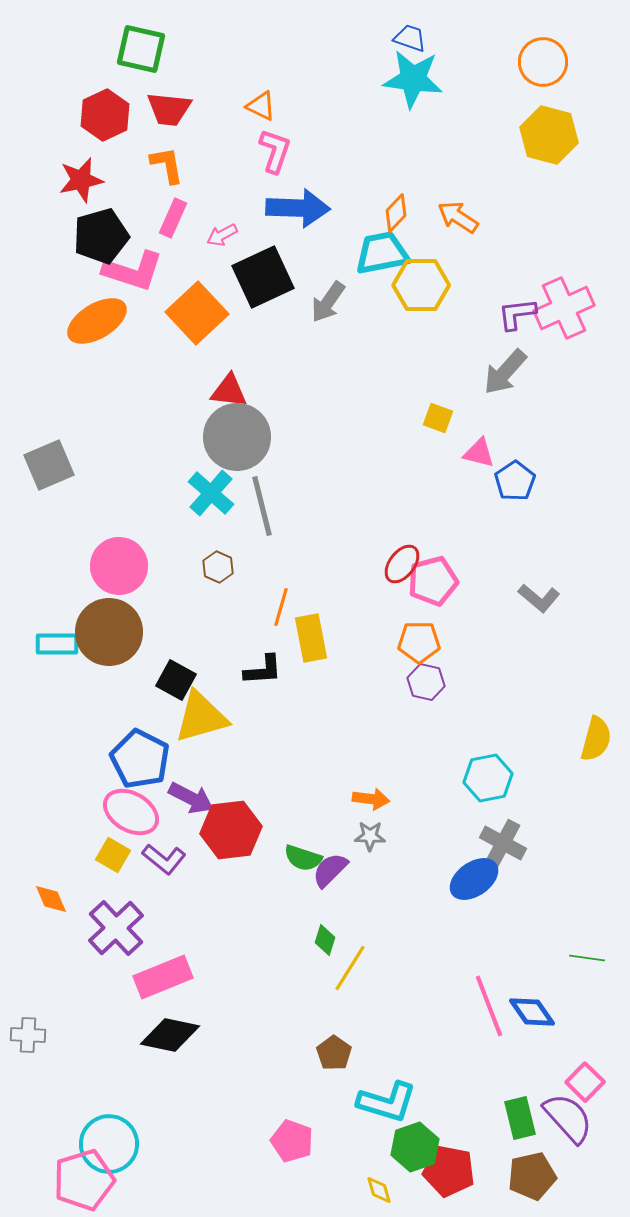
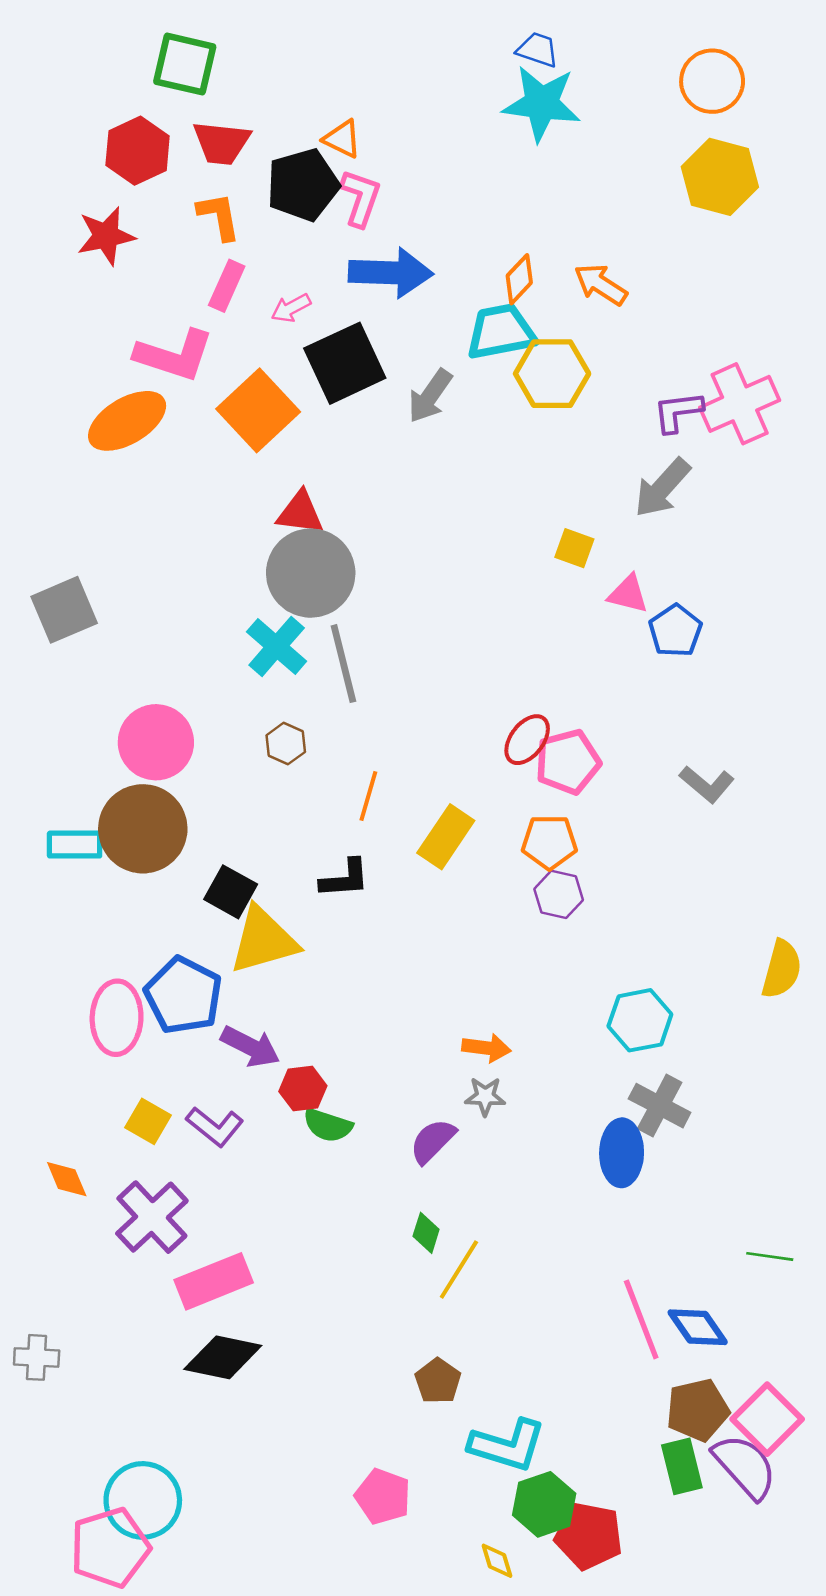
black pentagon: (101, 236) -> (303, 185), moved
yellow rectangle: (311, 638) -> (446, 837), moved, turned 45
pink ellipse: (131, 812) -> (117, 1018), moved, turned 62
red hexagon: (231, 830) -> (303, 1089), size x0.6
green semicircle: (303, 858) -> (328, 1125), moved
blue ellipse: (474, 879) -> (622, 1153), turned -54
pink square: (585, 1082) -> (767, 1419), size x1.4
brown pentagon: (532, 1176) -> (698, 1410), moved

